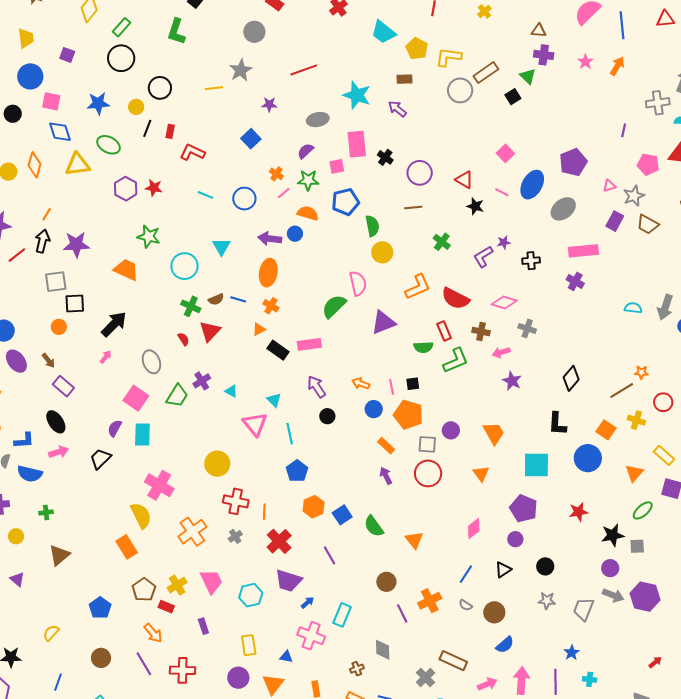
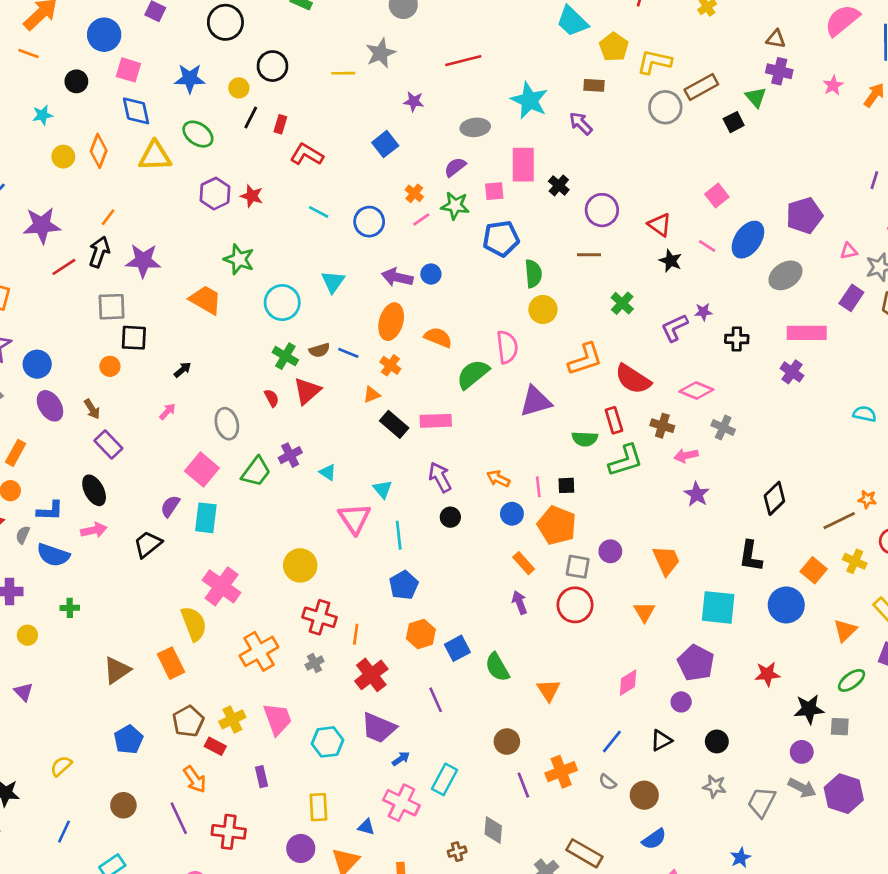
orange semicircle: (308, 213) -> (438, 337), moved
black arrow: (114, 324) -> (183, 370), size x0.5
brown triangle: (59, 555) -> (117, 670), moved

